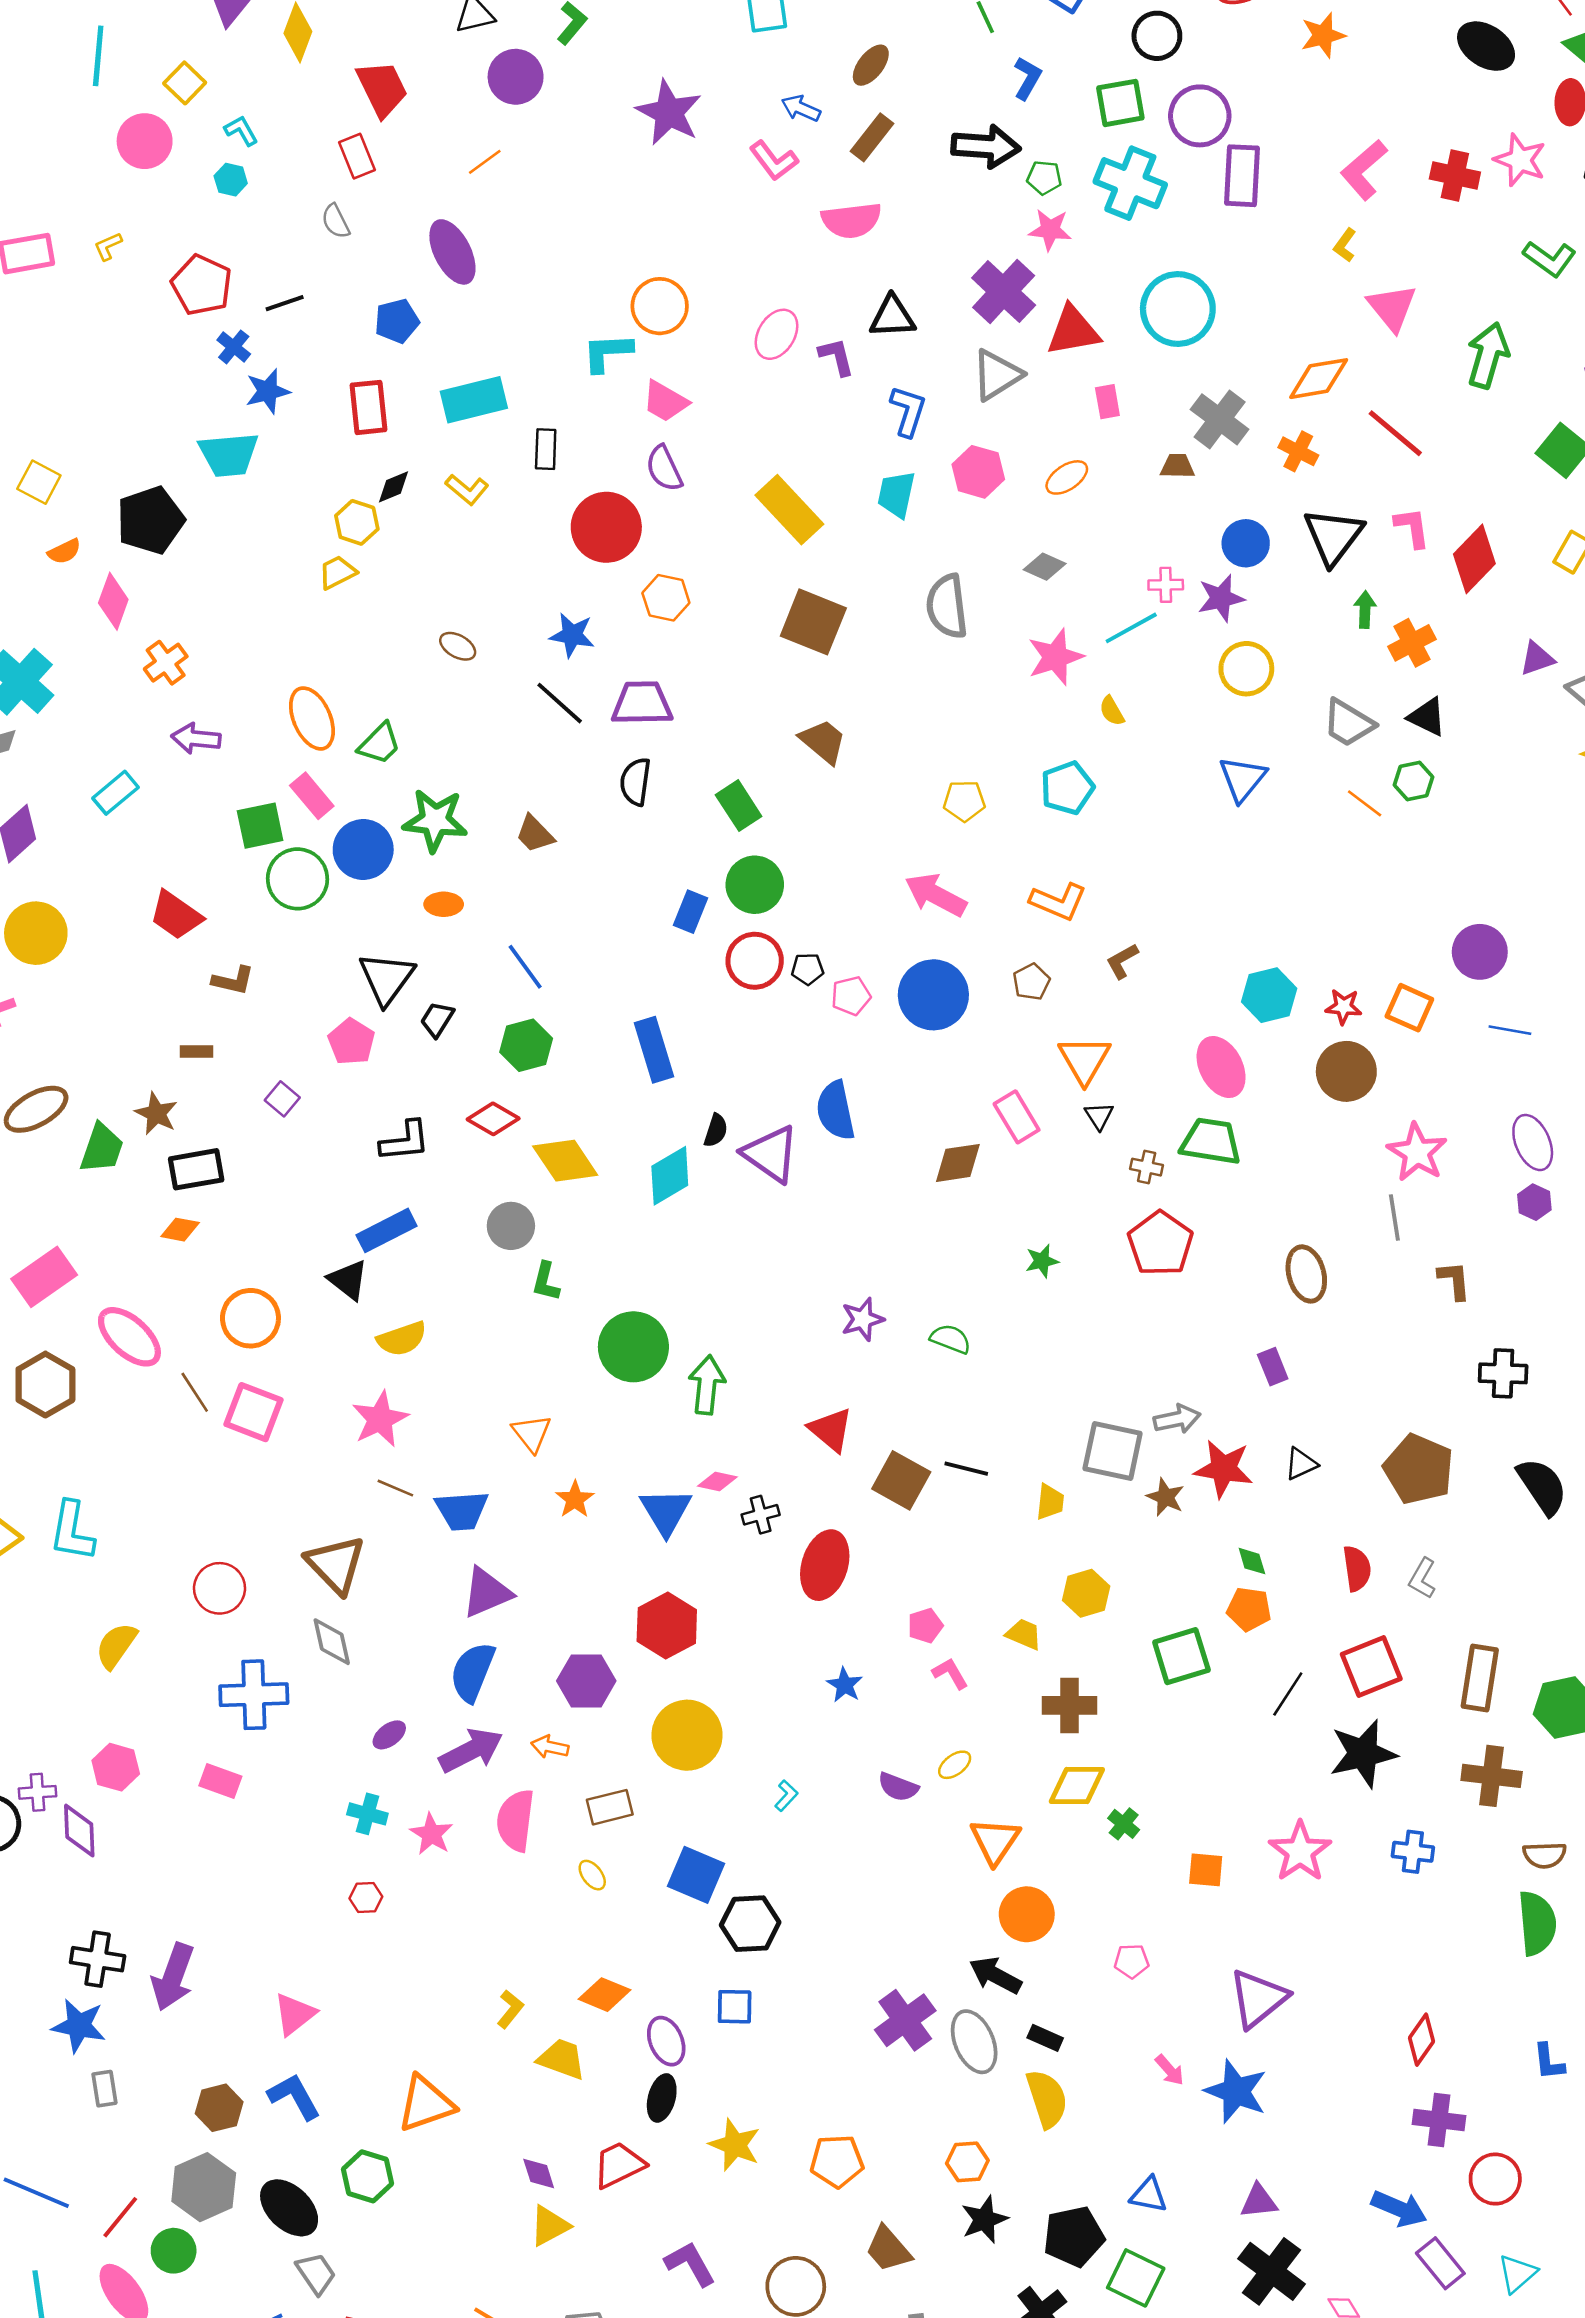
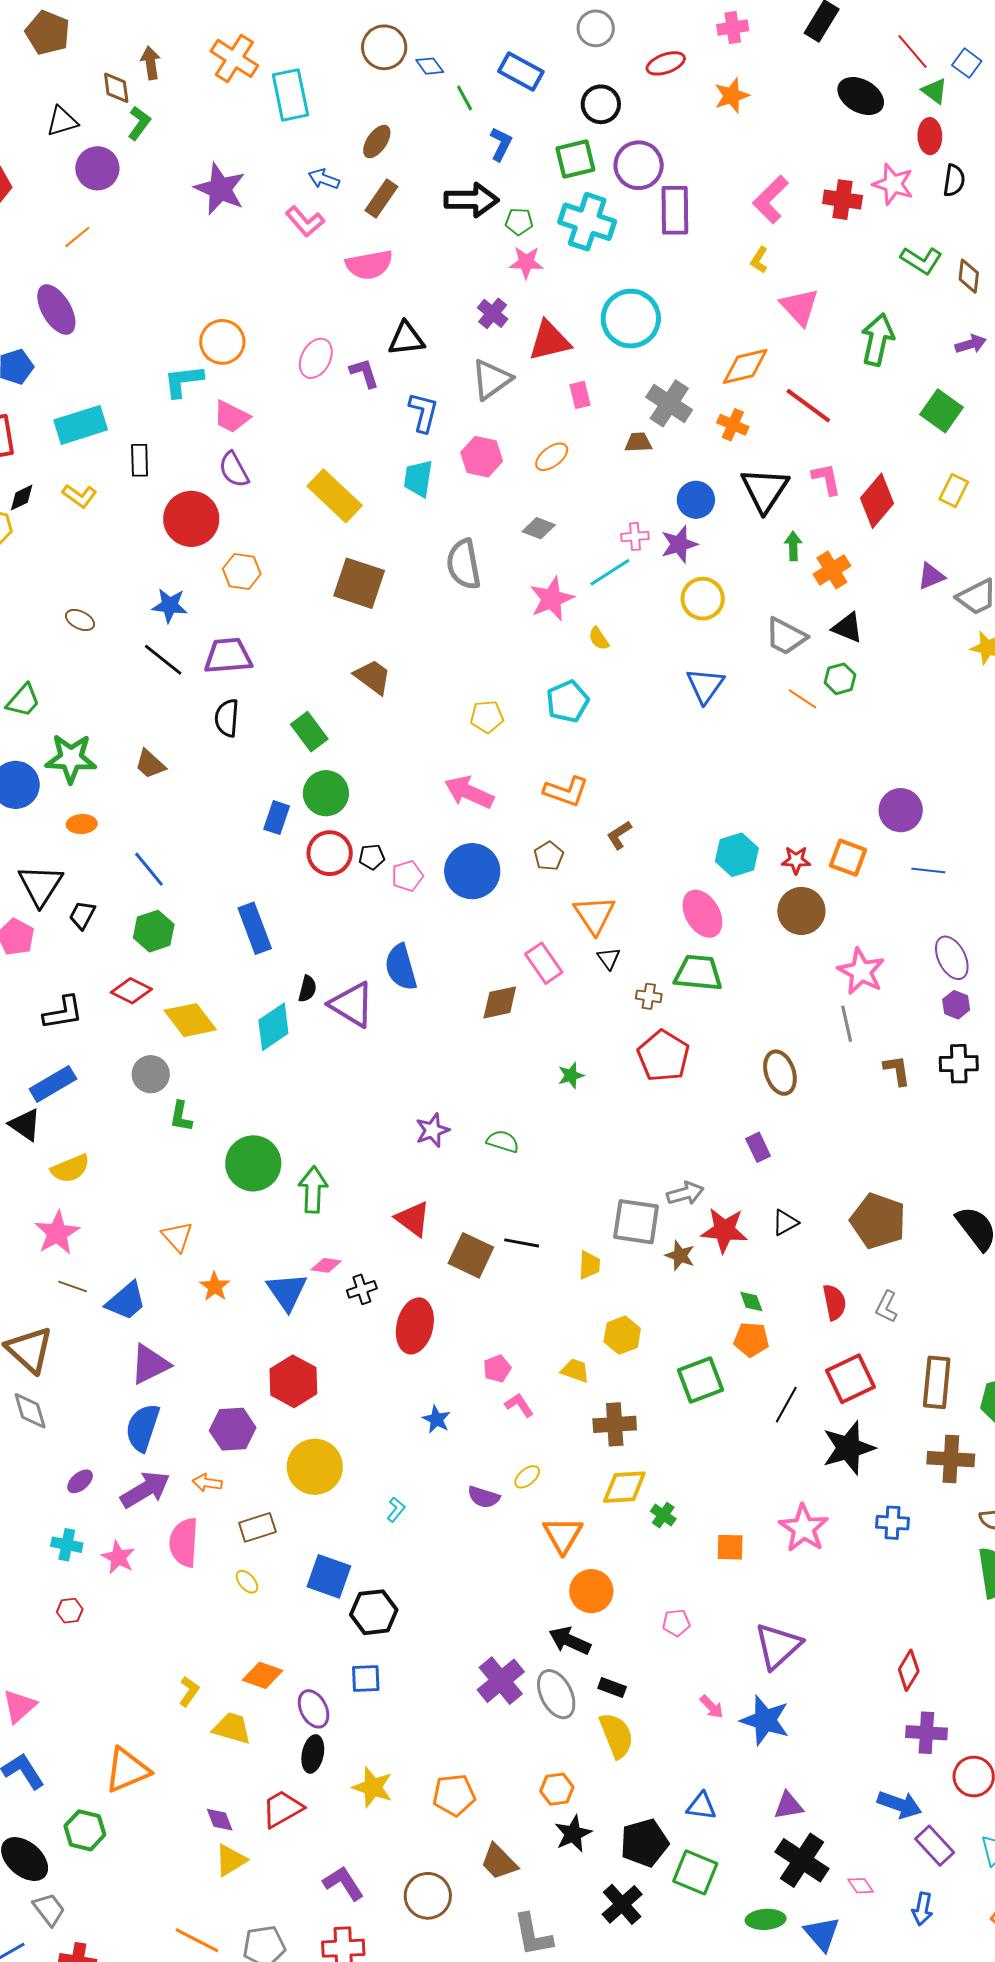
purple cross: (1004, 292) -> (493, 313), size x0.6
black cross: (1503, 1373) -> (959, 1064), moved
blue trapezoid: (462, 1511) -> (126, 1301), turned -33

